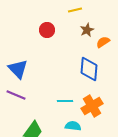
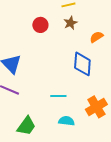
brown star: (87, 30) -> (70, 23), moved
orange cross: (92, 106) -> (96, 107), moved

